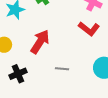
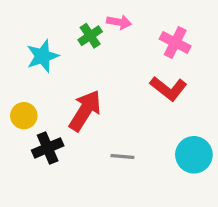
black cross: (18, 74) -> (48, 148), moved

